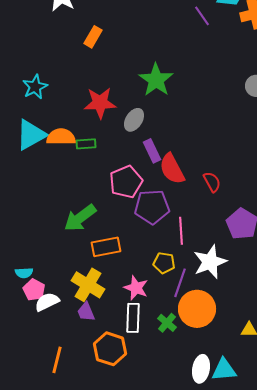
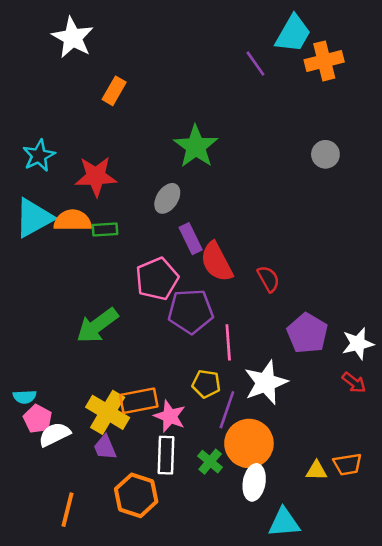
red star: (100, 103) -> (96, 176), moved
orange rectangle: (106, 247) -> (139, 401), moved
white ellipse: (201, 369) -> (254, 482), moved

